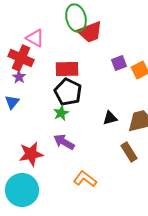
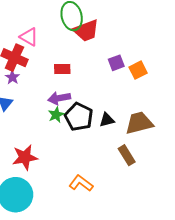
red rectangle: (67, 69) -> (62, 69), size x0.7
black pentagon: (68, 92) -> (79, 117), moved
purple arrow: (64, 142) -> (59, 98), moved, turned -40

